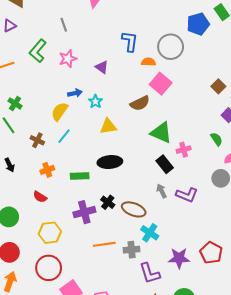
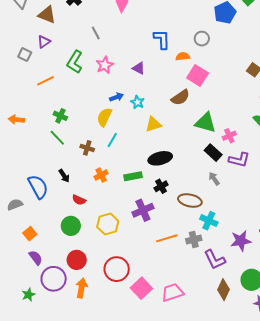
gray circle: (171, 47) -> (202, 39), size x0.6
purple L-shape: (187, 195) -> (239, 160), moved
red semicircle: (40, 197) -> (79, 200), moved
black cross: (108, 202) -> (161, 186), moved, turned 32
yellow hexagon: (50, 233) -> (108, 224), moved

